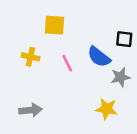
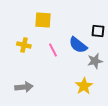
yellow star: (107, 109) -> (84, 86), turned 30

